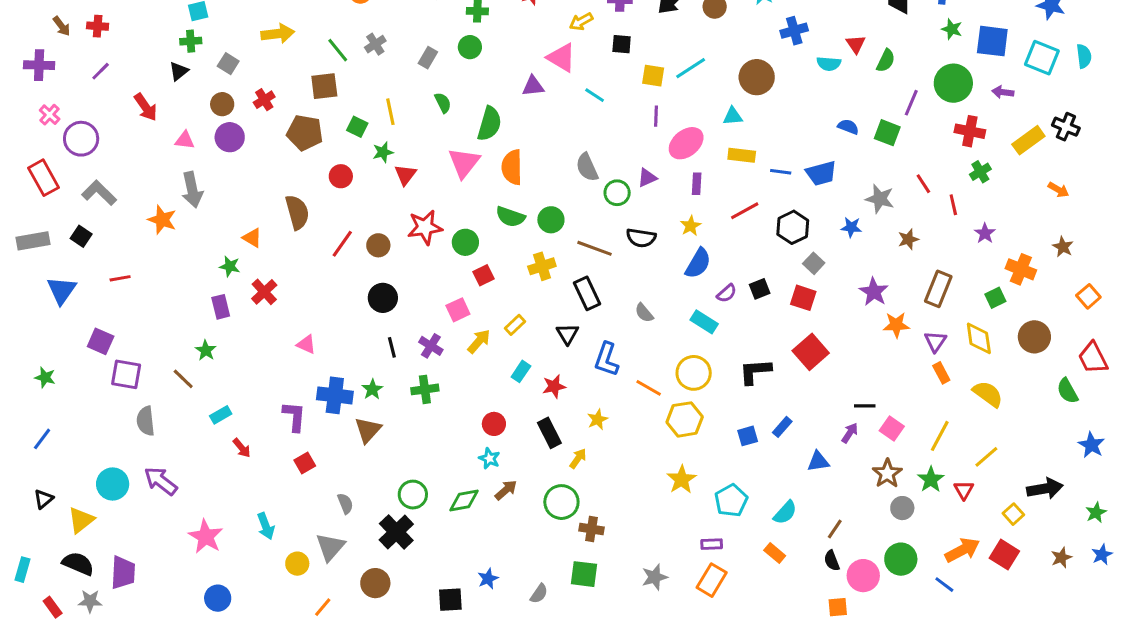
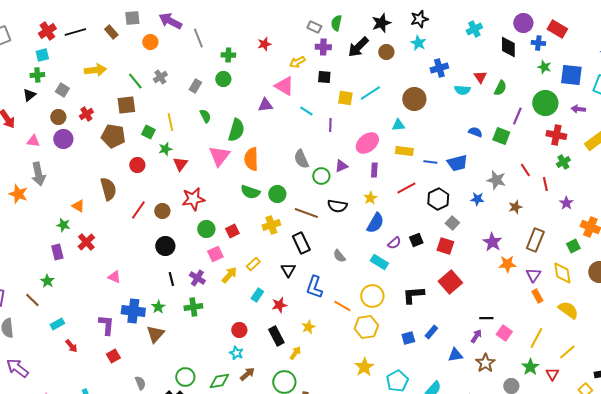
purple line: (656, 116) -> (330, 125), moved
green circle: (465, 242) -> (206, 229), moved
brown star: (887, 473) -> (485, 363), moved

